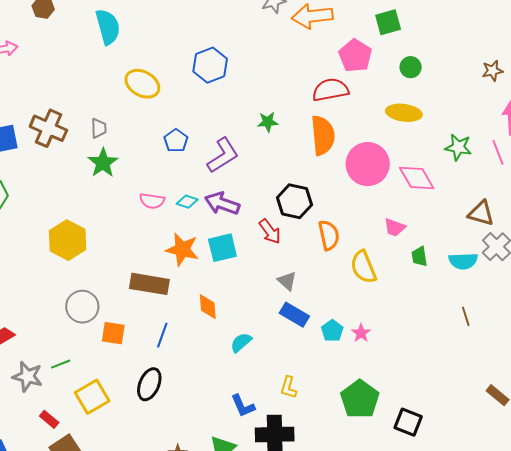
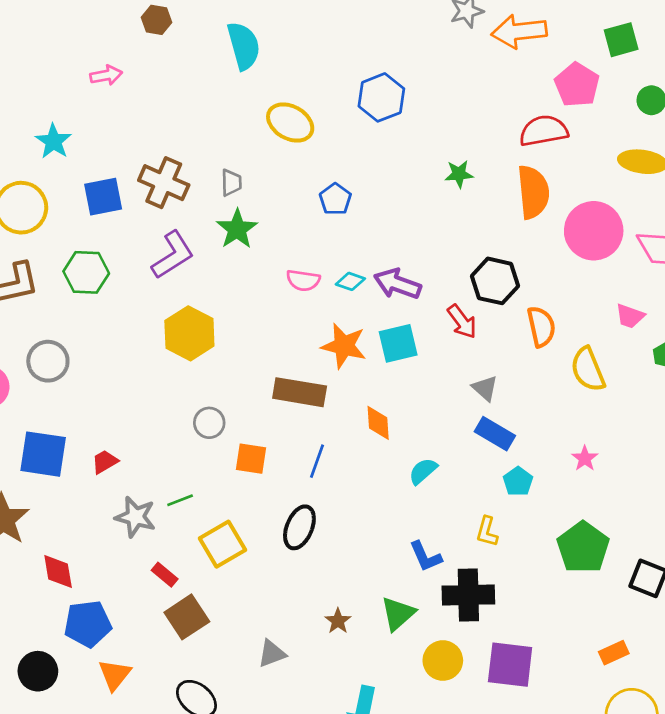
purple L-shape: (223, 155) -> (173, 255), moved
gray circle: (82, 307) -> (209, 423), size x0.7
cyan pentagon: (332, 331) -> (518, 481), moved

